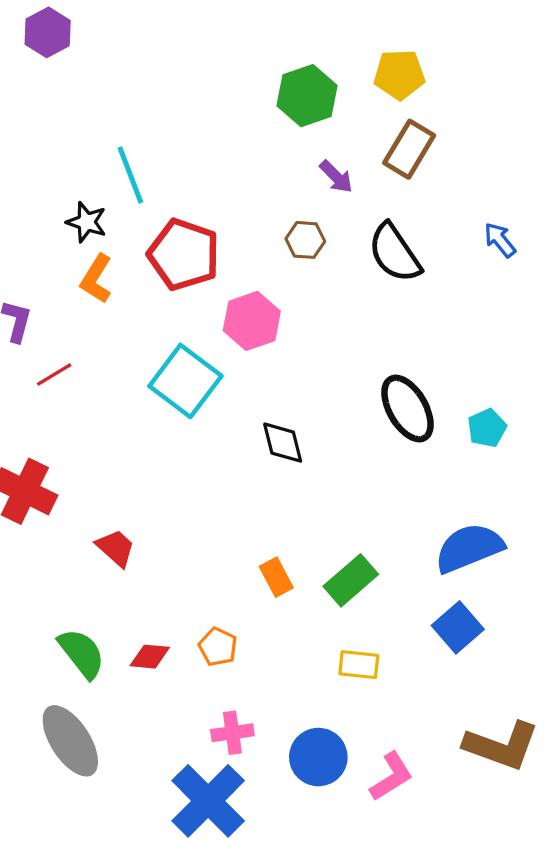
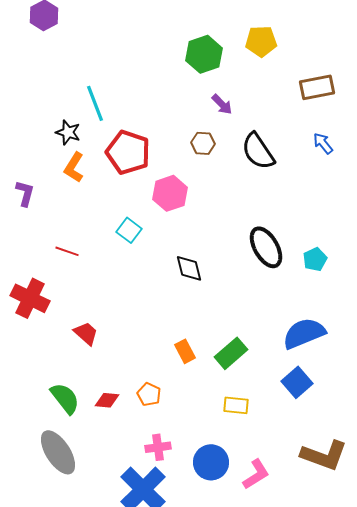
brown rectangle: (409, 149) -> (317, 87), moved, turned 48
red line: (54, 374) -> (67, 251), moved, turned 50
cyan square: (185, 381) -> (129, 230), size x0.6

